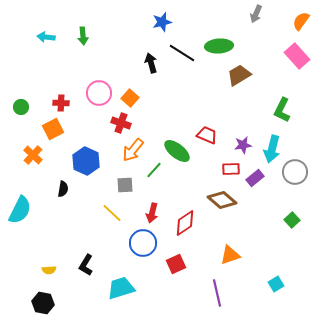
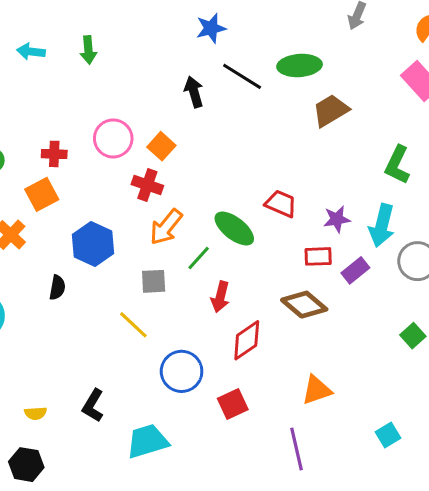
red arrow: (152, 213) -> (220, 297), moved

